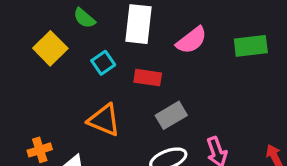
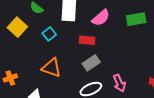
red rectangle: (148, 78) -> (87, 40), moved
orange cross: (40, 150) -> (10, 78), moved

